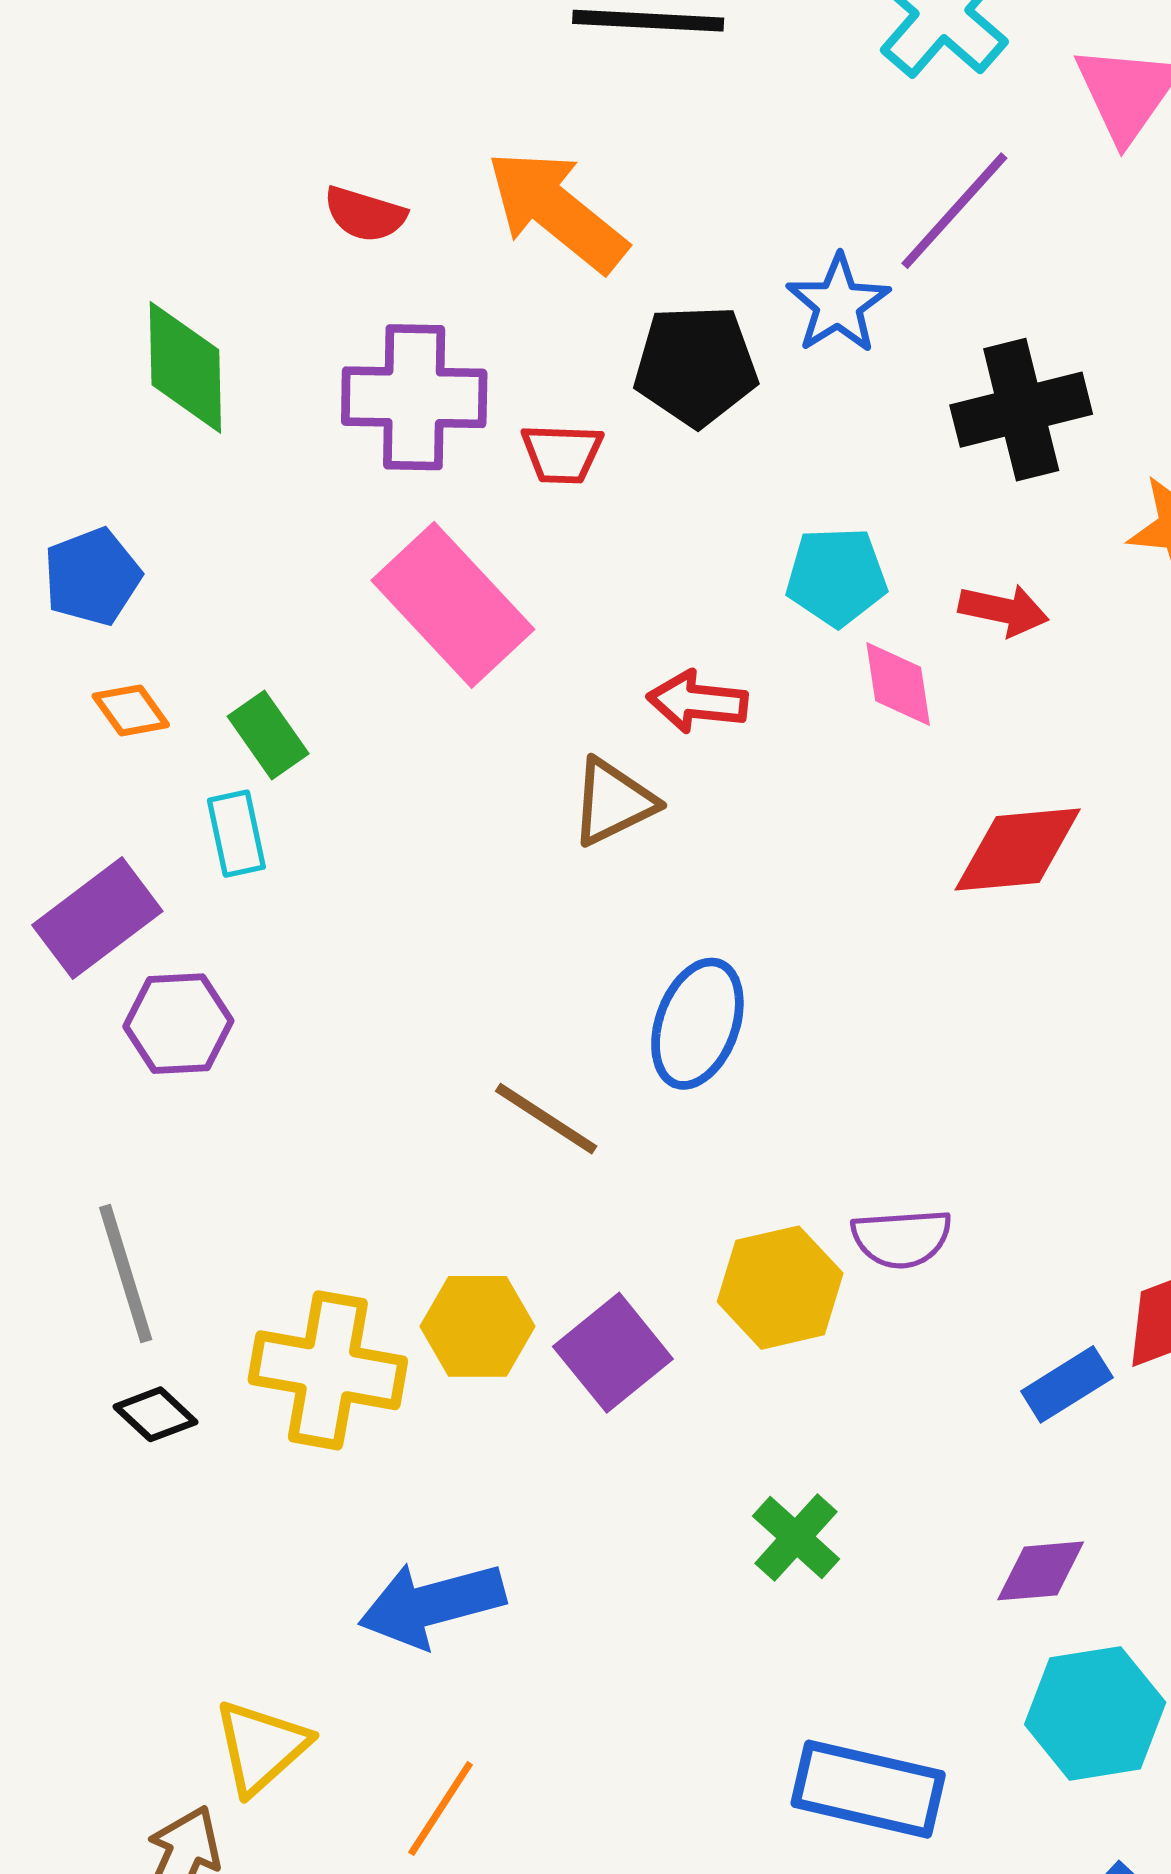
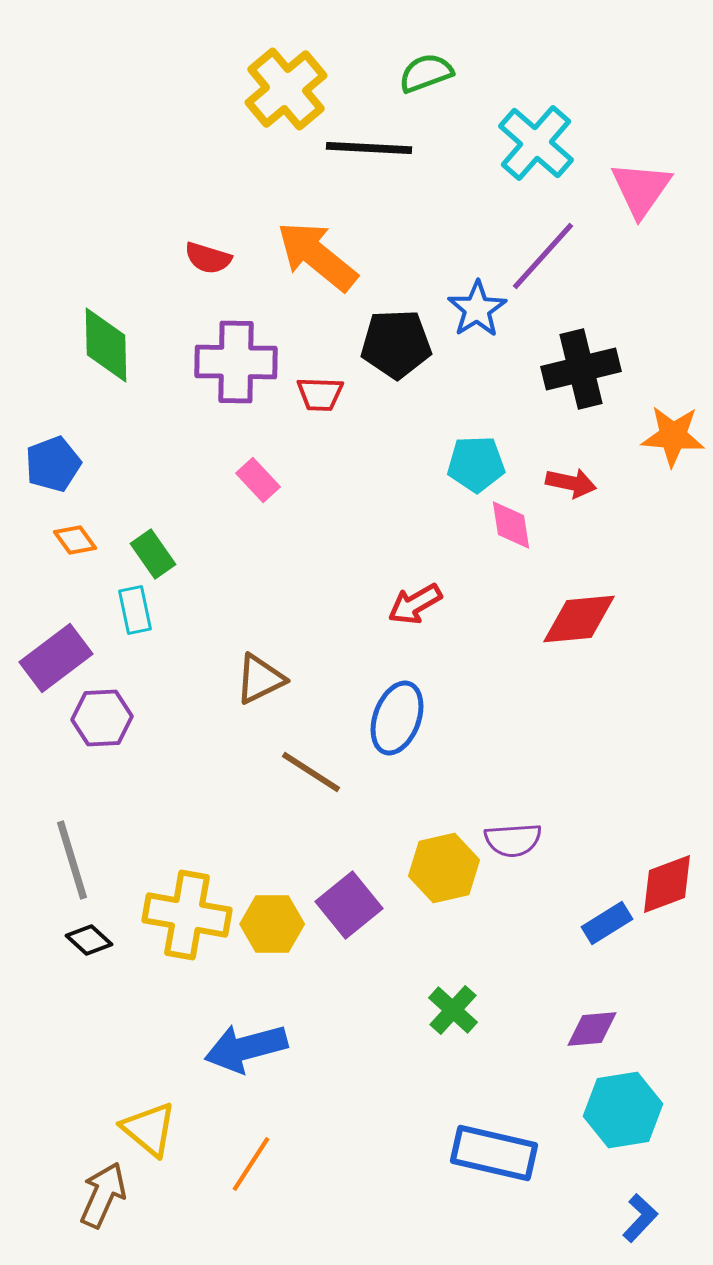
pink rectangle: (453, 605) -> (258, 480), size x0.5
red arrow: (697, 702) -> (415, 604), moved, turned -36
brown triangle: (613, 802) -> (260, 679), moved
yellow hexagon: (477, 1326) -> (272, 924), moved
yellow triangle: (261, 1747) -> (149, 1129), turned -38

